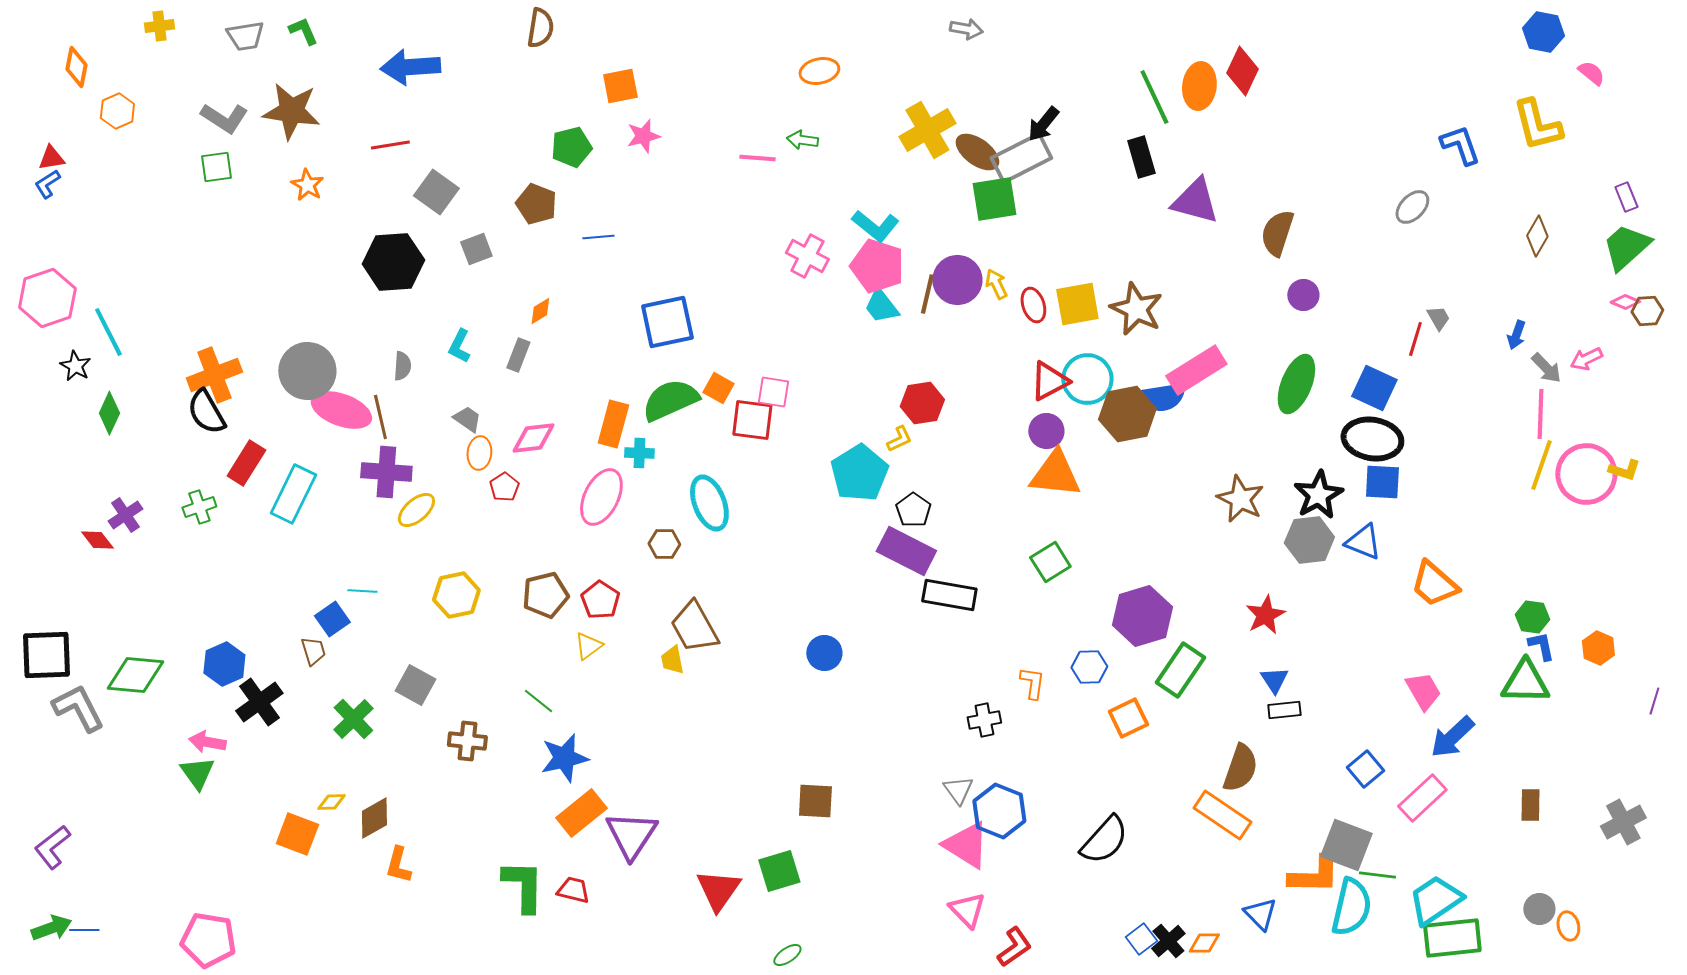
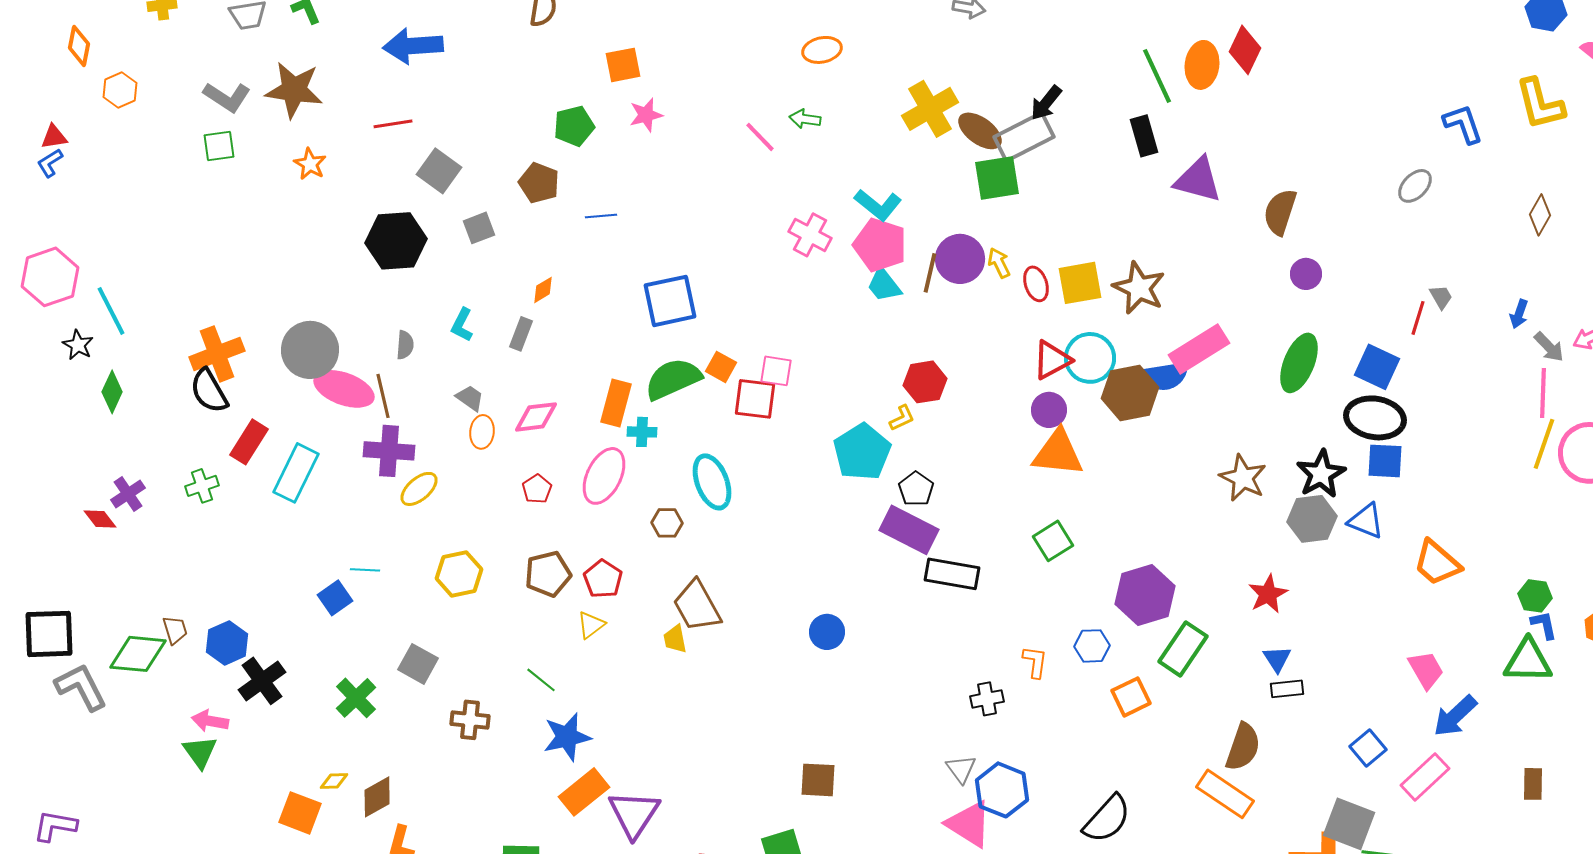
pink line: (757, 158) -> (760, 137), turned 42
red pentagon: (504, 487) -> (537, 489), moved
brown trapezoid: (313, 651) -> (175, 630), moved
purple L-shape: (52, 847) -> (55, 826), turned 48

